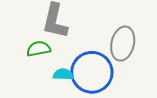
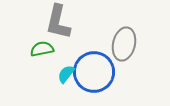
cyan semicircle: (63, 74) -> (66, 74), turned -54

